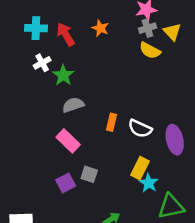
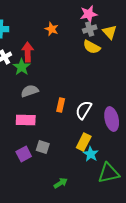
red arrow: (66, 34) -> (28, 52), moved, turned 30
white semicircle: (140, 128) -> (84, 110), turned 96
pink rectangle: (68, 141) -> (26, 120), turned -42

